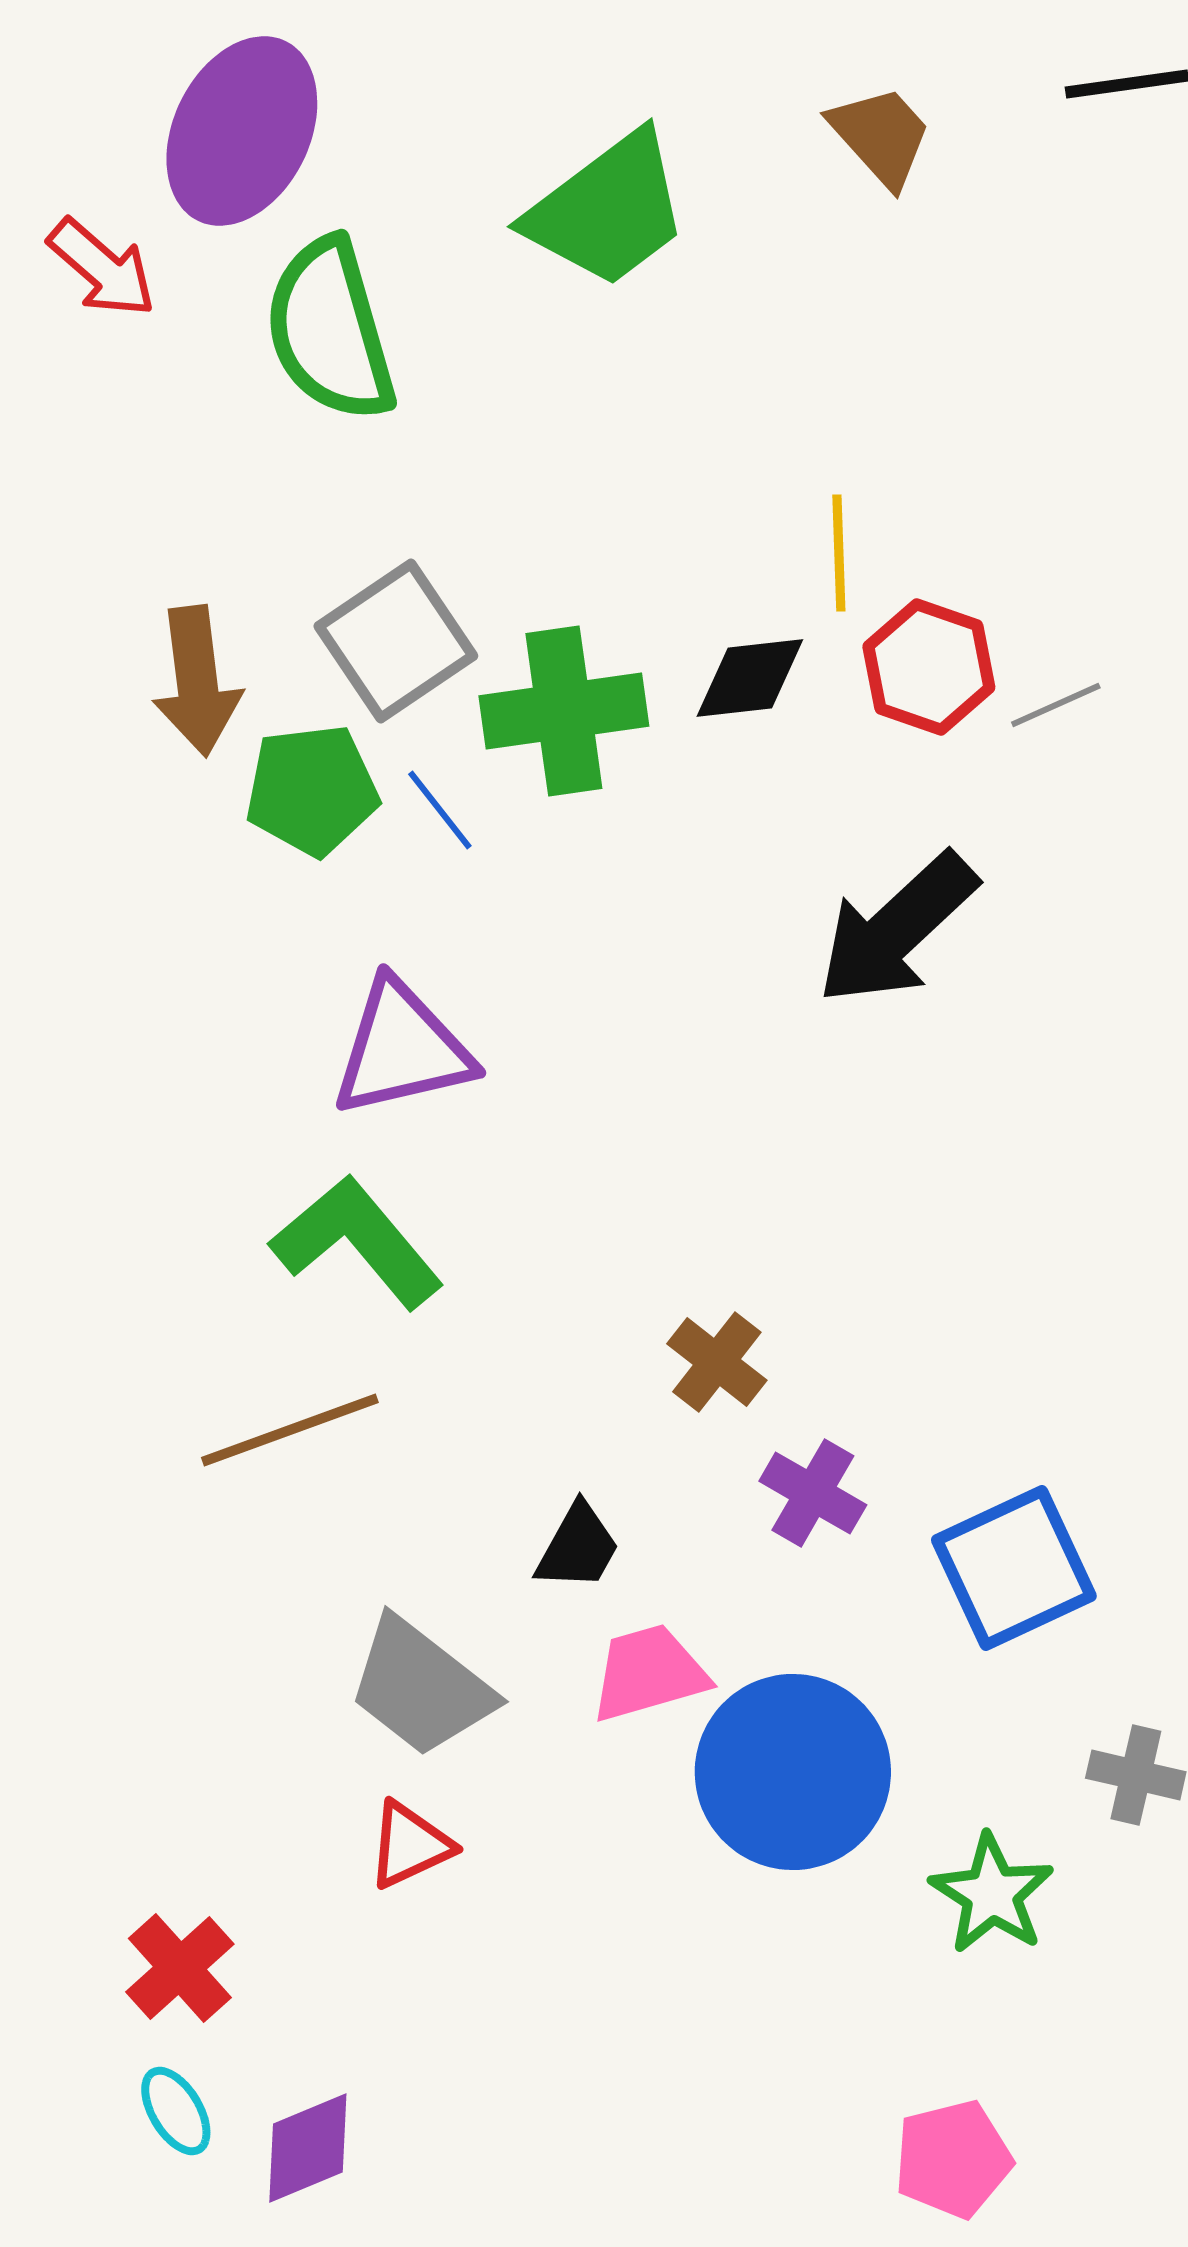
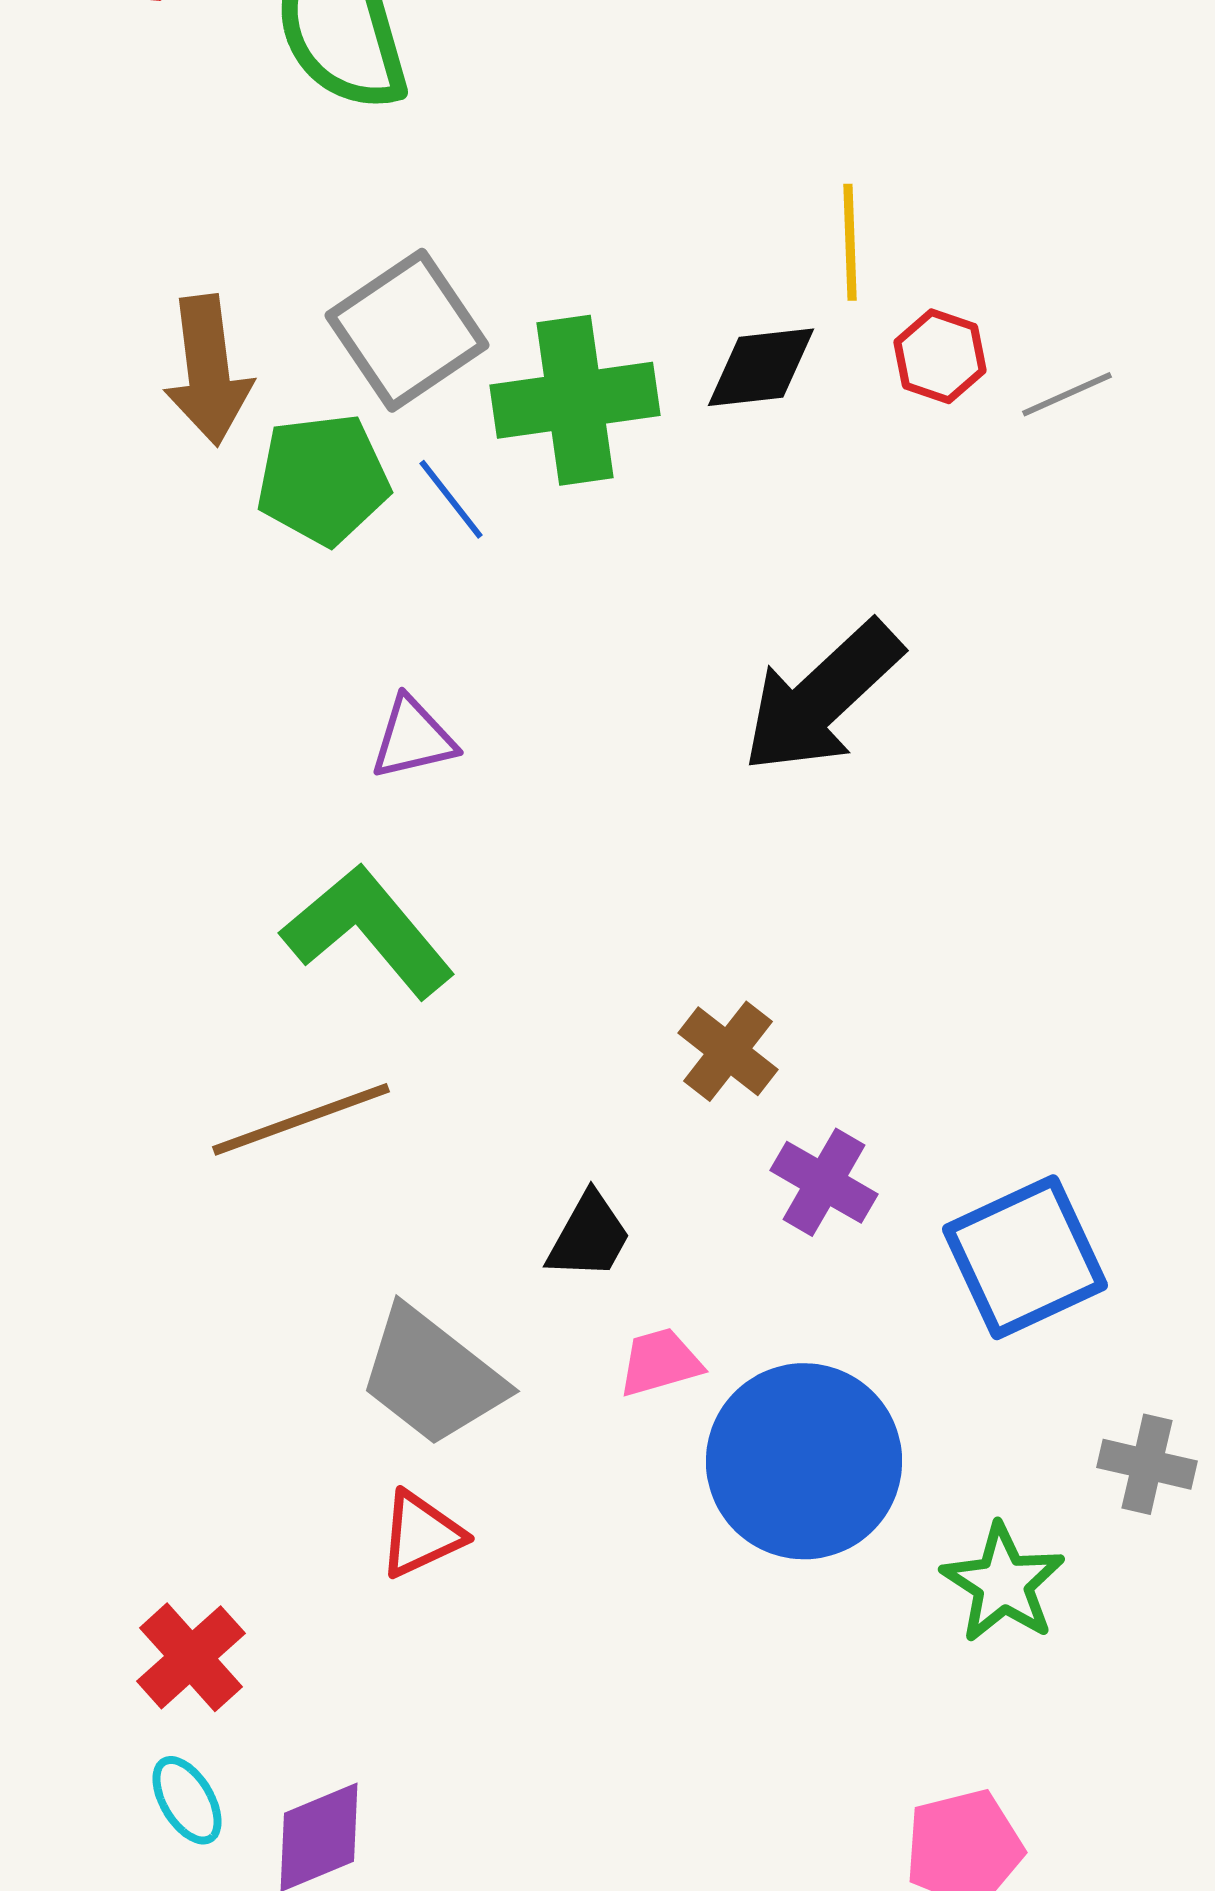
red hexagon: (929, 667) -> (940, 356), size x0.7
black arrow: (897, 929) -> (822, 697), moved
purple triangle: (402, 1049) -> (413, 738), size x0.6
pink trapezoid: (649, 1673) -> (660, 1362), size x0.7

